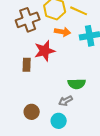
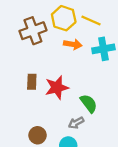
red star: (45, 51) -> (57, 88), moved
green semicircle: (77, 84) -> (89, 103), turned -126

